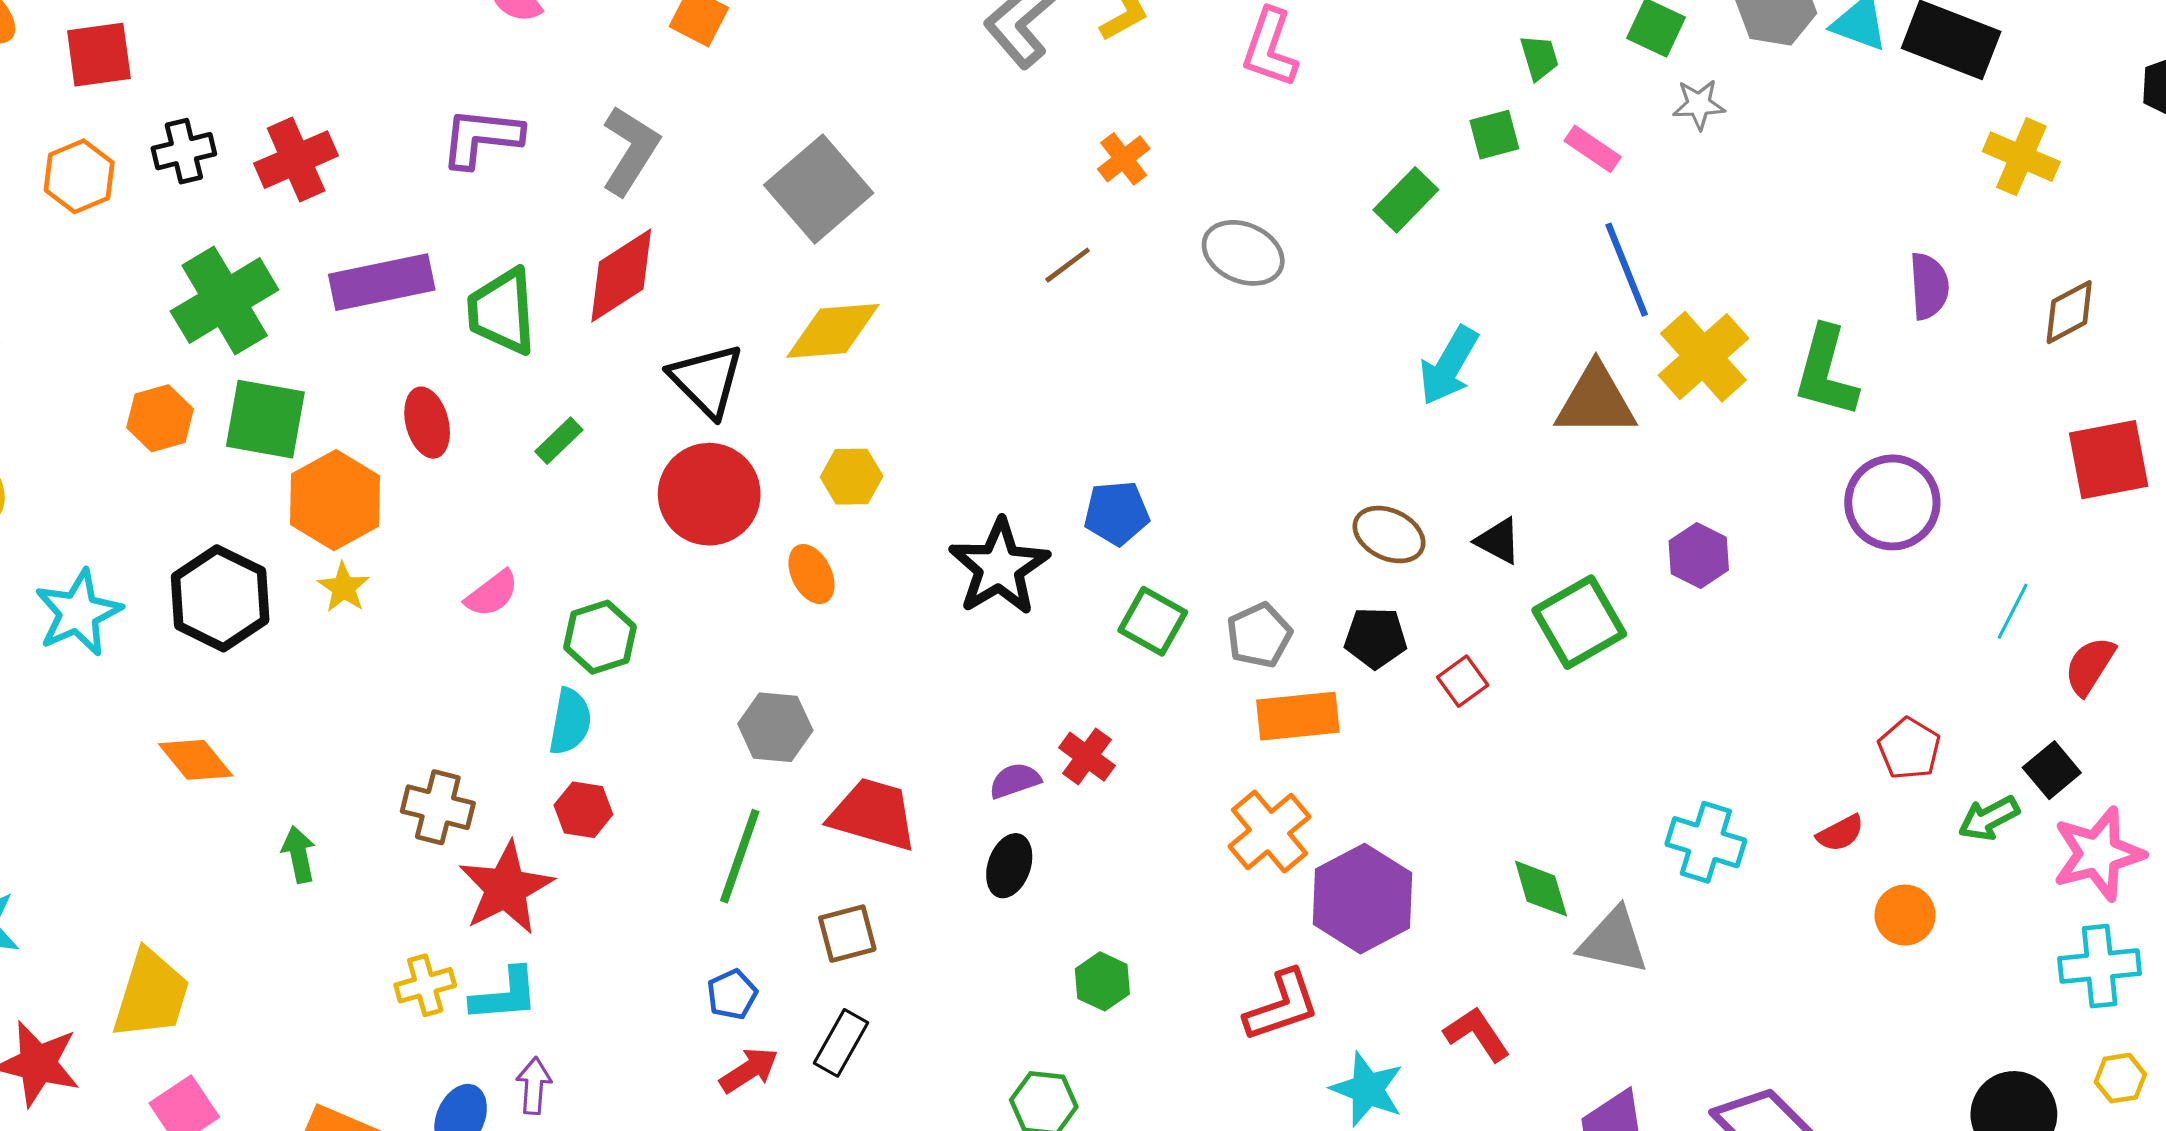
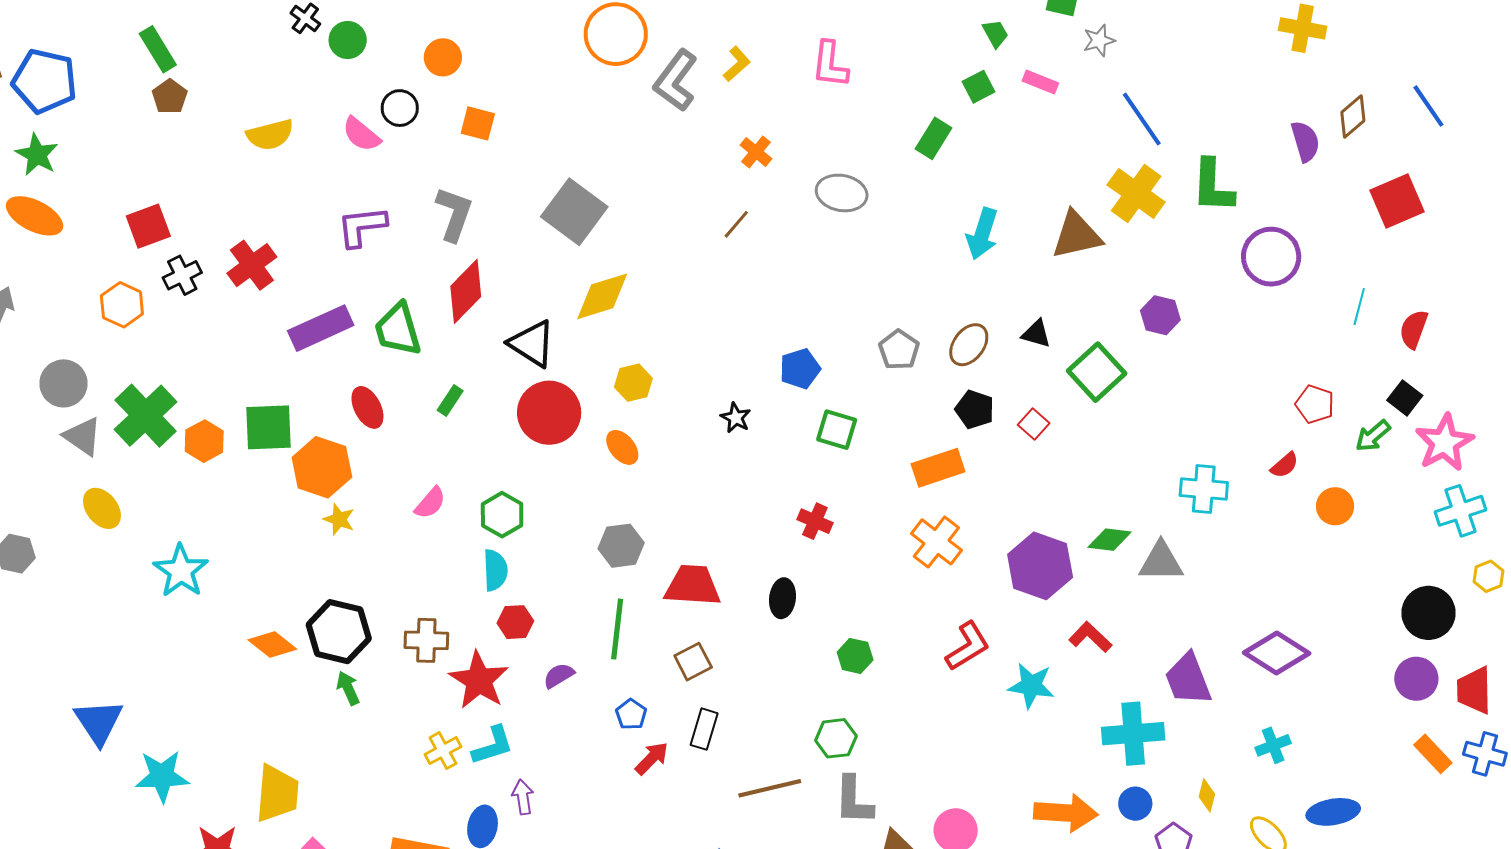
red square: (99, 55) -> (148, 226), moved
blue line: (1627, 270) -> (1142, 119), moved
purple semicircle: (1929, 286) -> (1305, 141), moved
green cross: (225, 301) -> (146, 416), moved
brown ellipse: (1389, 535) -> (969, 345), turned -66
black star: (999, 567) -> (736, 418), size x0.5
black hexagon: (220, 598) -> (339, 632), moved
gray pentagon: (1259, 635) -> (899, 350), moved
black pentagon: (1376, 638) -> (975, 409), turned 30
purple semicircle: (1015, 781) -> (559, 676), moved
green diamond: (1541, 889) -> (1110, 540), turned -54
purple hexagon: (1362, 899) -> (1040, 566), moved

